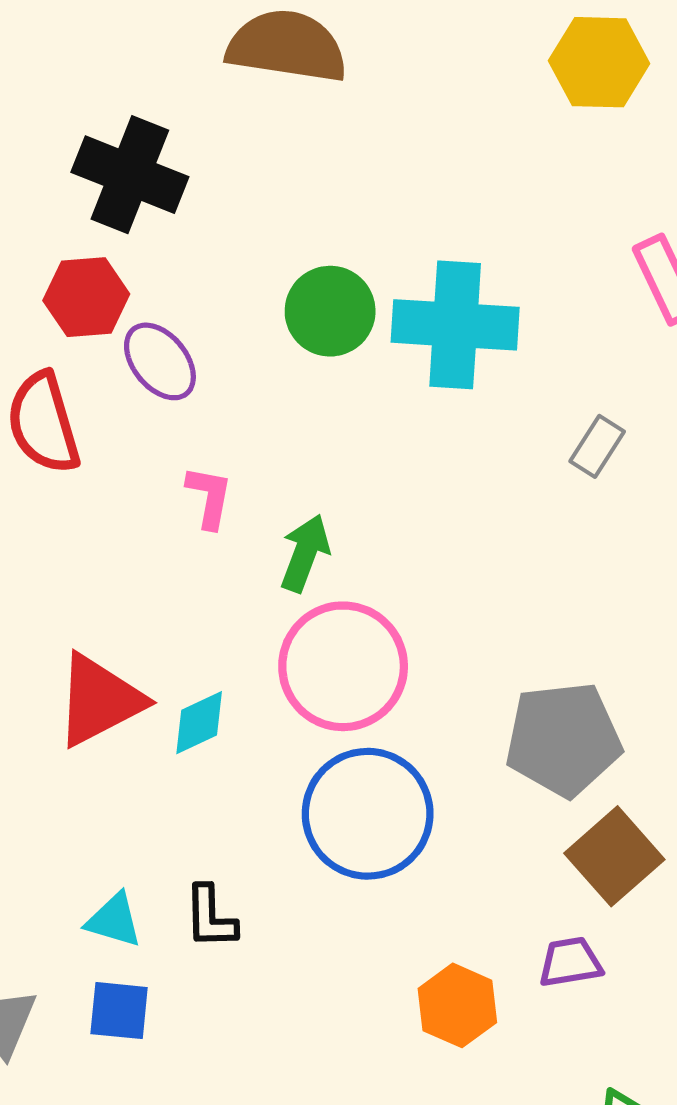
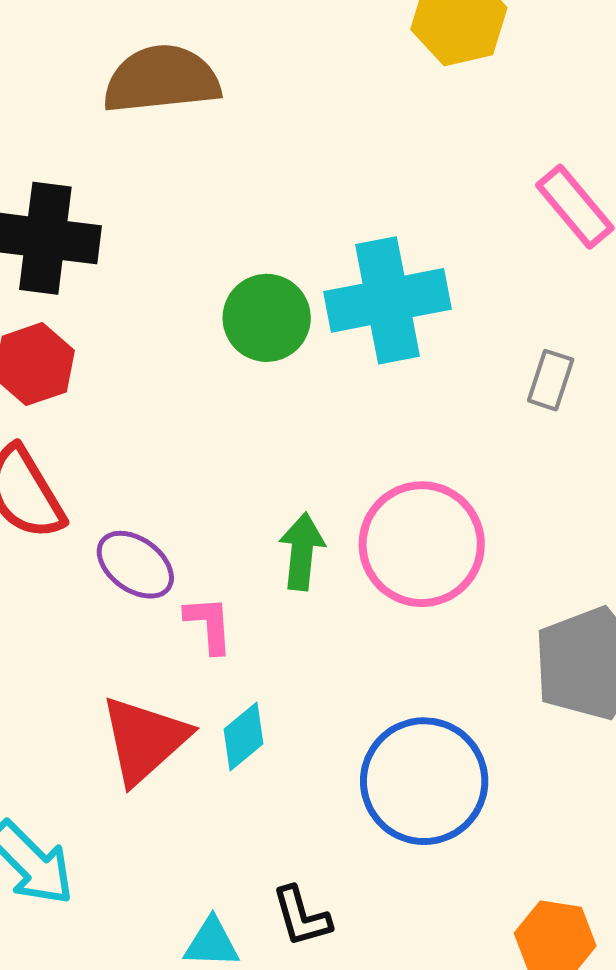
purple ellipse: (160, 361) -> (135, 565), moved
pink L-shape: (209, 497) -> (209, 624), moved
pink circle: (343, 666) -> (422, 544), moved

